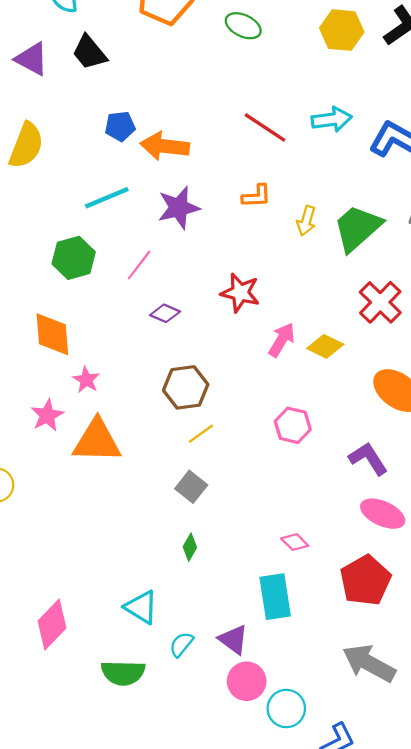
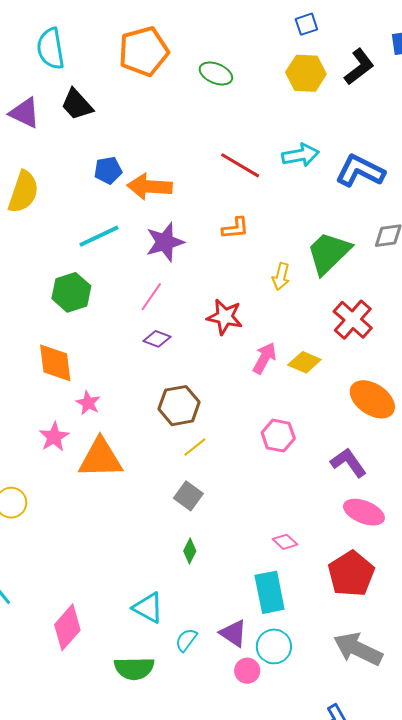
yellow arrow: (306, 221) -> (281, 277), moved
pink line: (139, 265) -> (151, 297), moved
pink circle: (247, 681) -> (247, 671), size x0.7
cyan circle: (286, 709) -> (274, 646), moved

